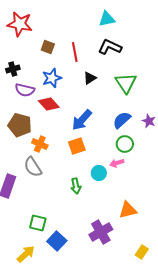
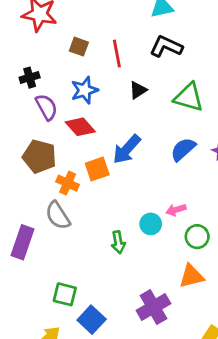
green triangle: (126, 83) -> (189, 97), turned -40
purple semicircle: (25, 90) -> (46, 107), turned -132
green circle: (125, 144) -> (197, 237), moved
orange square: (77, 146) -> (97, 169), moved

